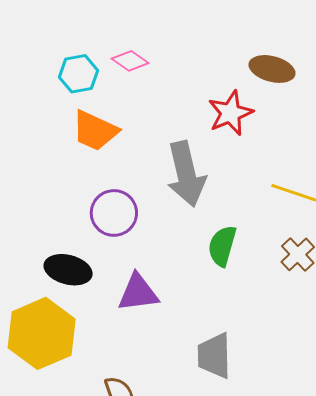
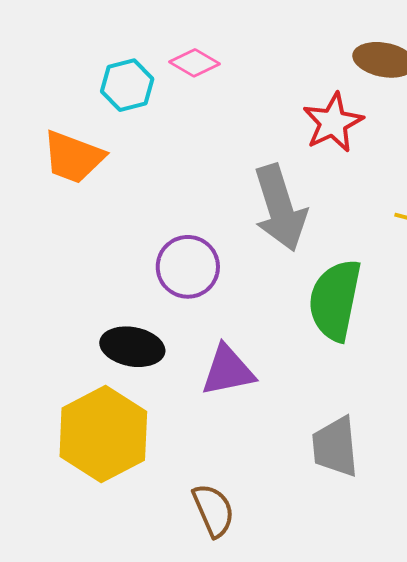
orange trapezoid: (95, 131) -> (73, 157), moved
green semicircle: (222, 246) -> (335, 300), size x1.5

